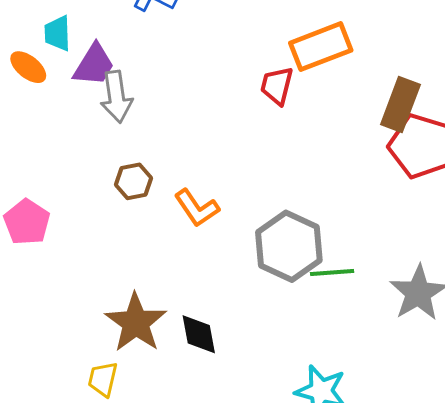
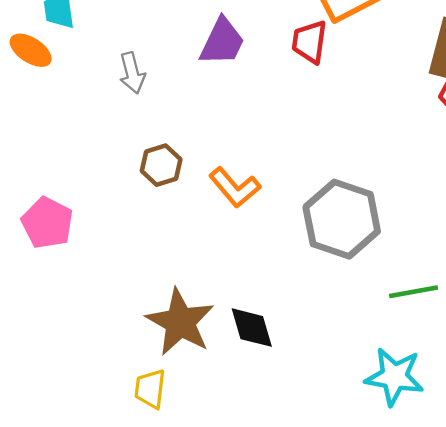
purple trapezoid: (94, 65) -> (222, 42), moved
gray arrow: (116, 97) -> (132, 73), size x0.7
green line: (332, 273) -> (413, 292), moved

